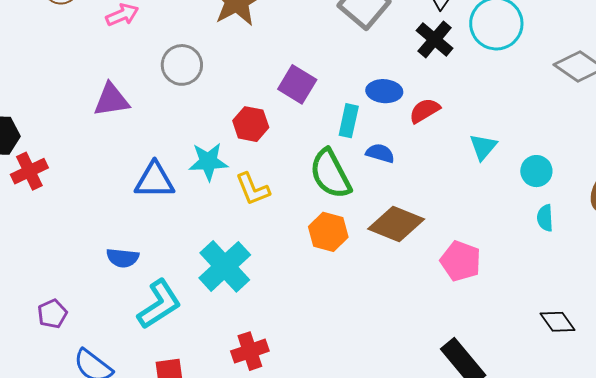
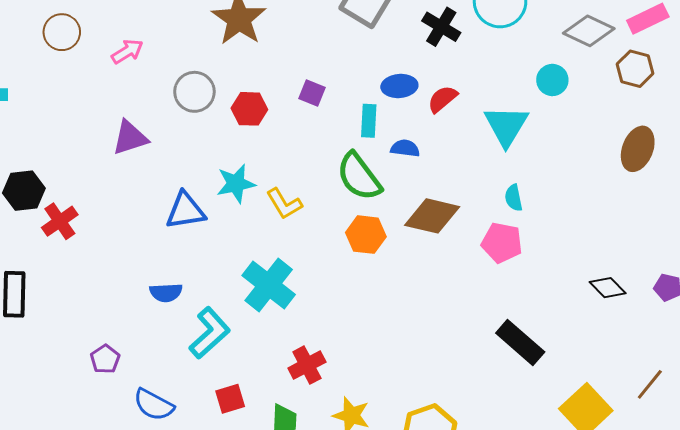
purple square: (297, 84) -> (312, 93), size x0.7
red hexagon: (251, 124) -> (249, 109), moved
cyan triangle: (483, 147) -> (506, 126), size x1.6
cyan circle: (536, 171) -> (552, 80), moved
cyan semicircle: (545, 218) -> (514, 198), moved

